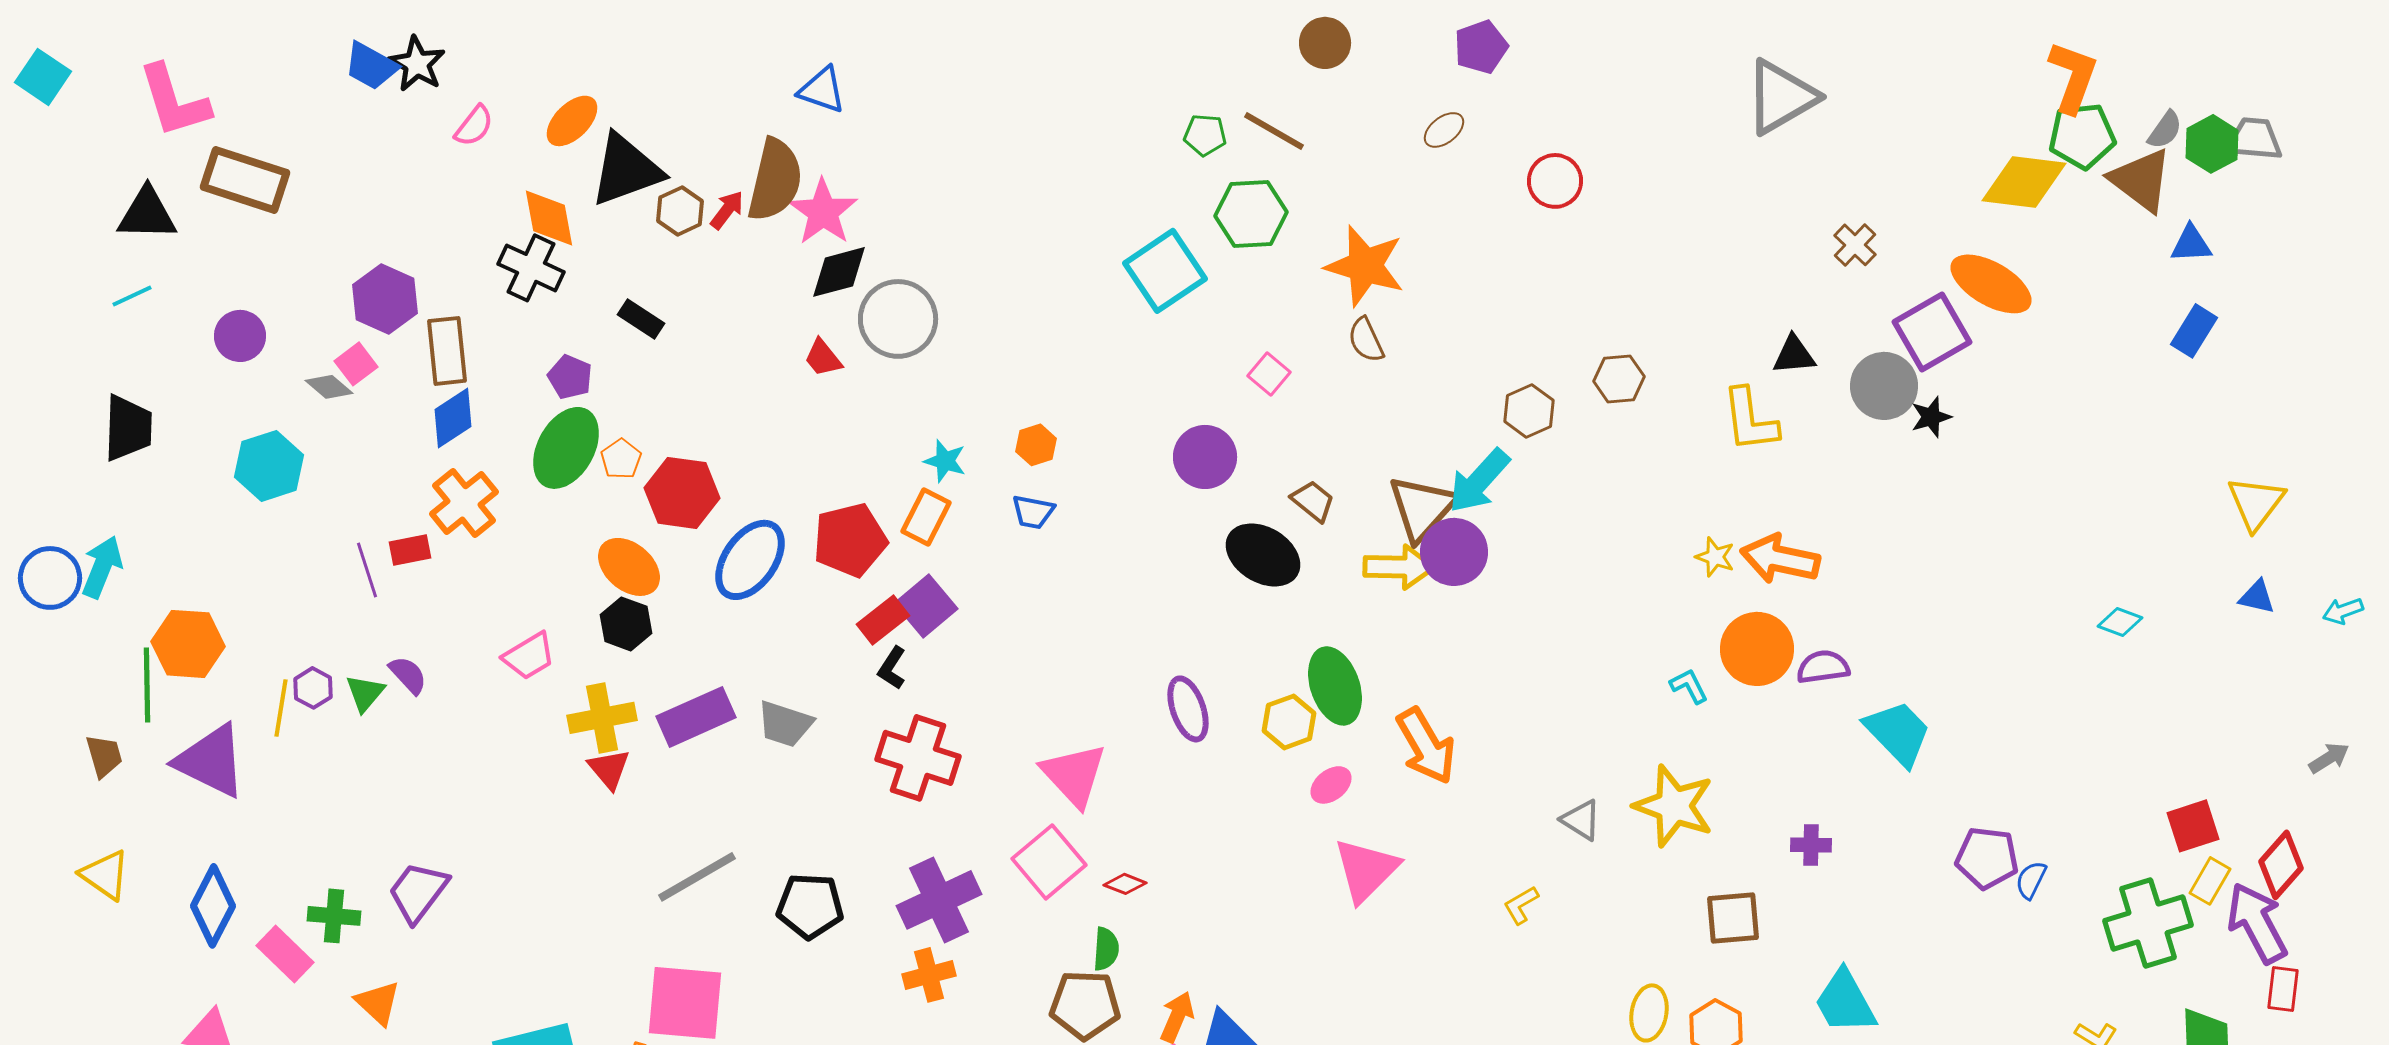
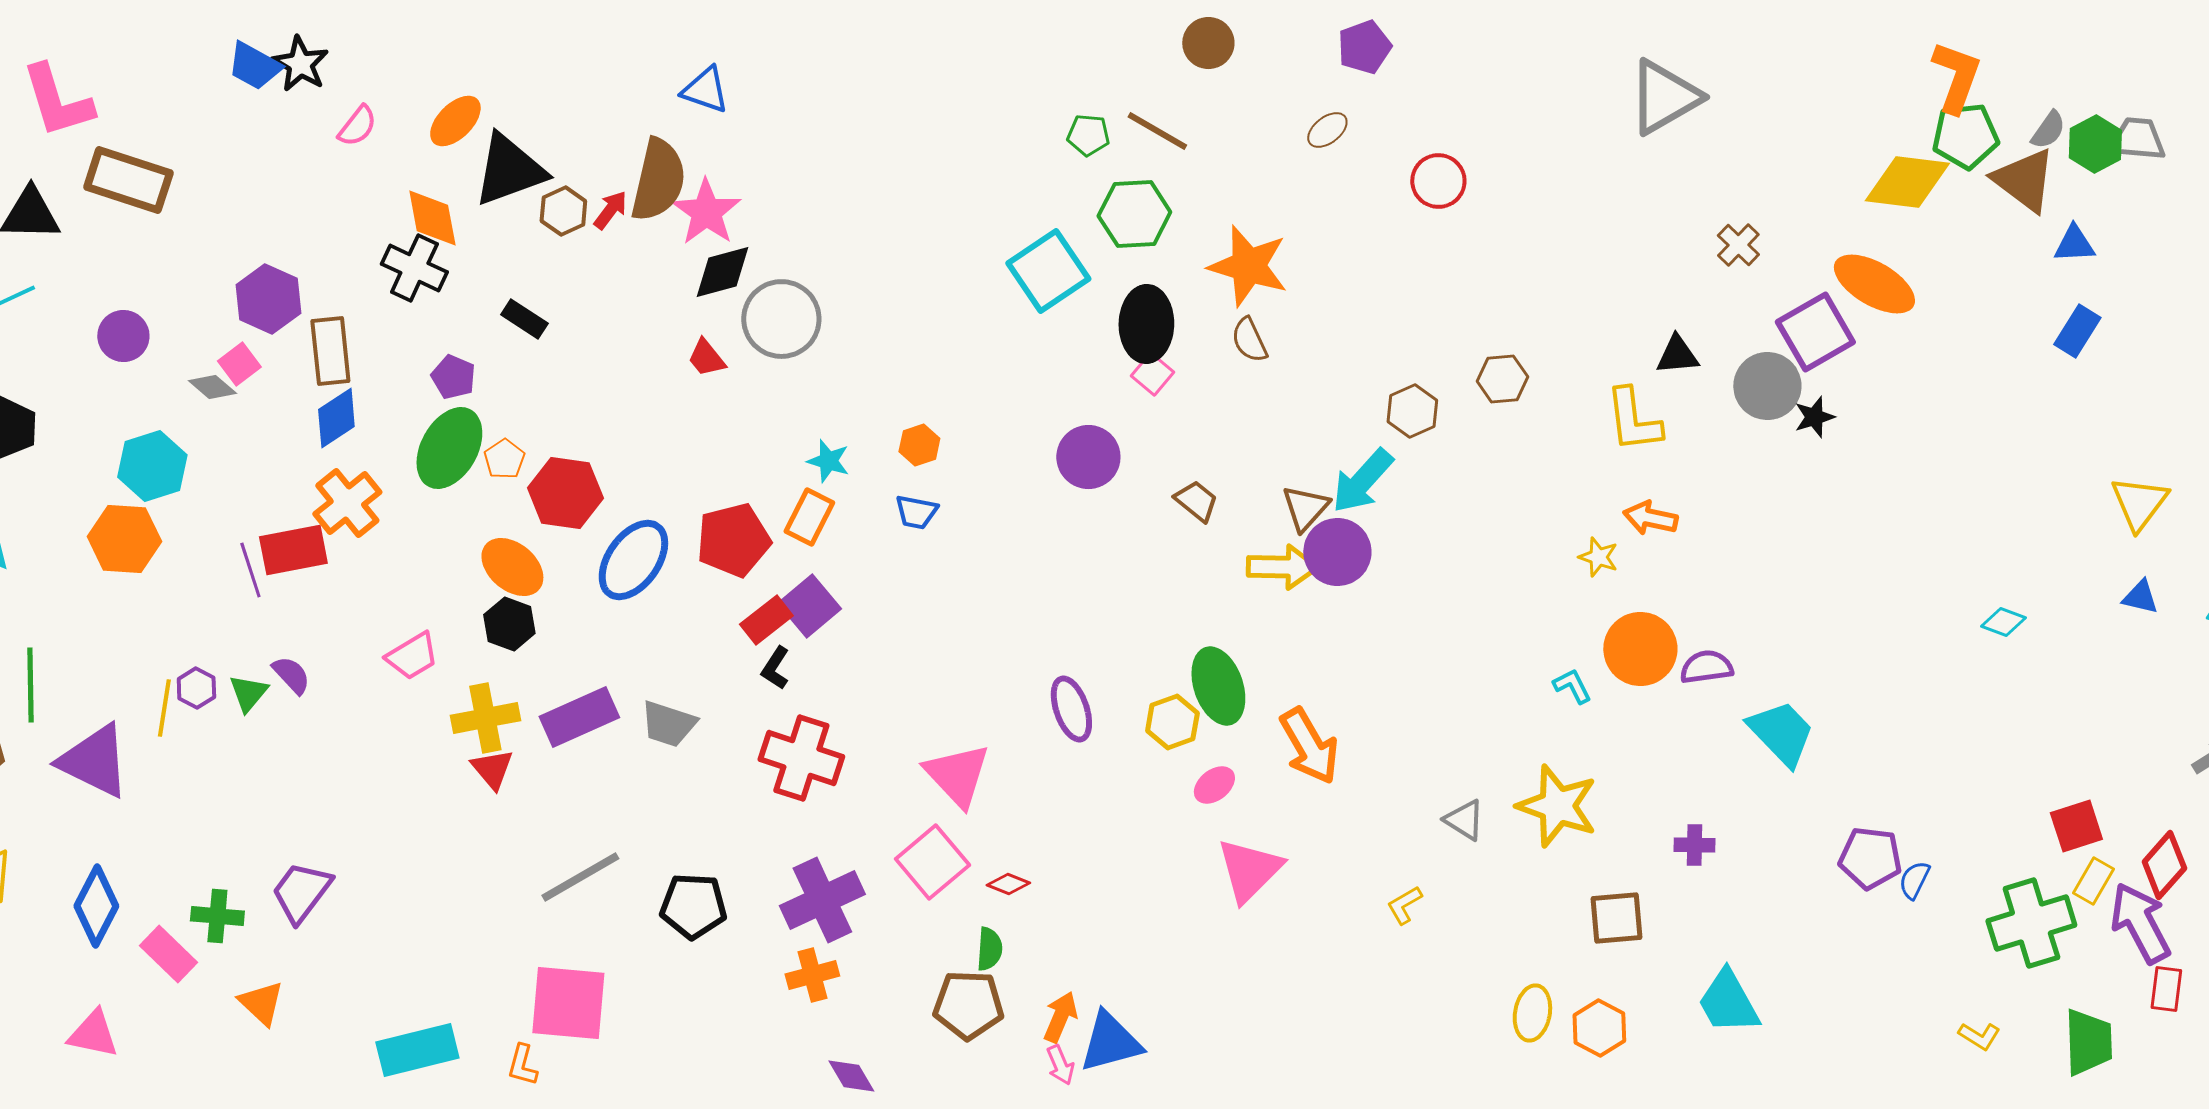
brown triangle: (1422, 508) -> (1305, 508), size x0.7
red rectangle: (410, 550) -> (293, 550), size x1.6
black ellipse: (1263, 555) -> (1146, 324), moved, turned 60
orange arrow: (1780, 559) -> (1650, 518), moved, size x0.7
orange hexagon: (188, 644) -> (124, 539), moved

